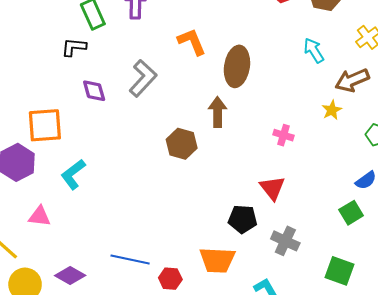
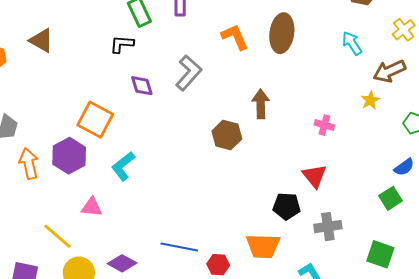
brown ellipse: (237, 66) -> (282, 33), moved
orange square: (45, 125) -> (95, 120), turned 33
gray cross: (285, 241) -> (328, 227), turned -32

